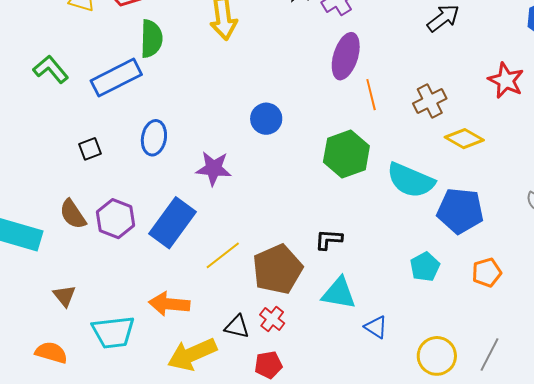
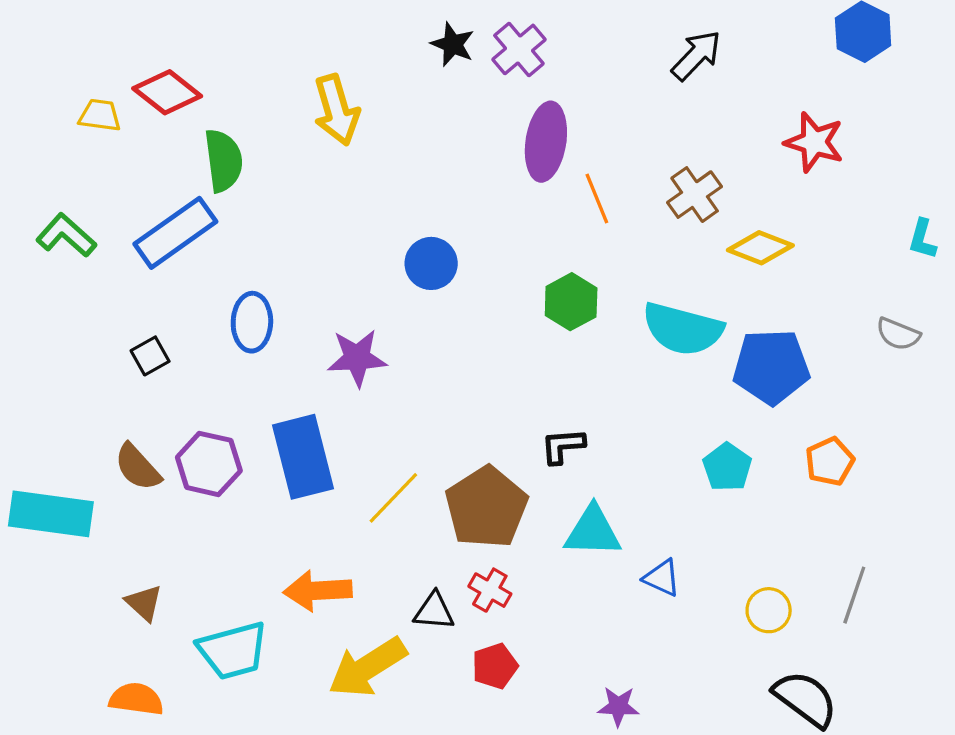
green hexagon: (346, 154) -> (571, 302), size x0.7
blue rectangle: (172, 223) -> (303, 457), turned -42
yellow circle: (437, 356) -> (769, 610), size x0.7

